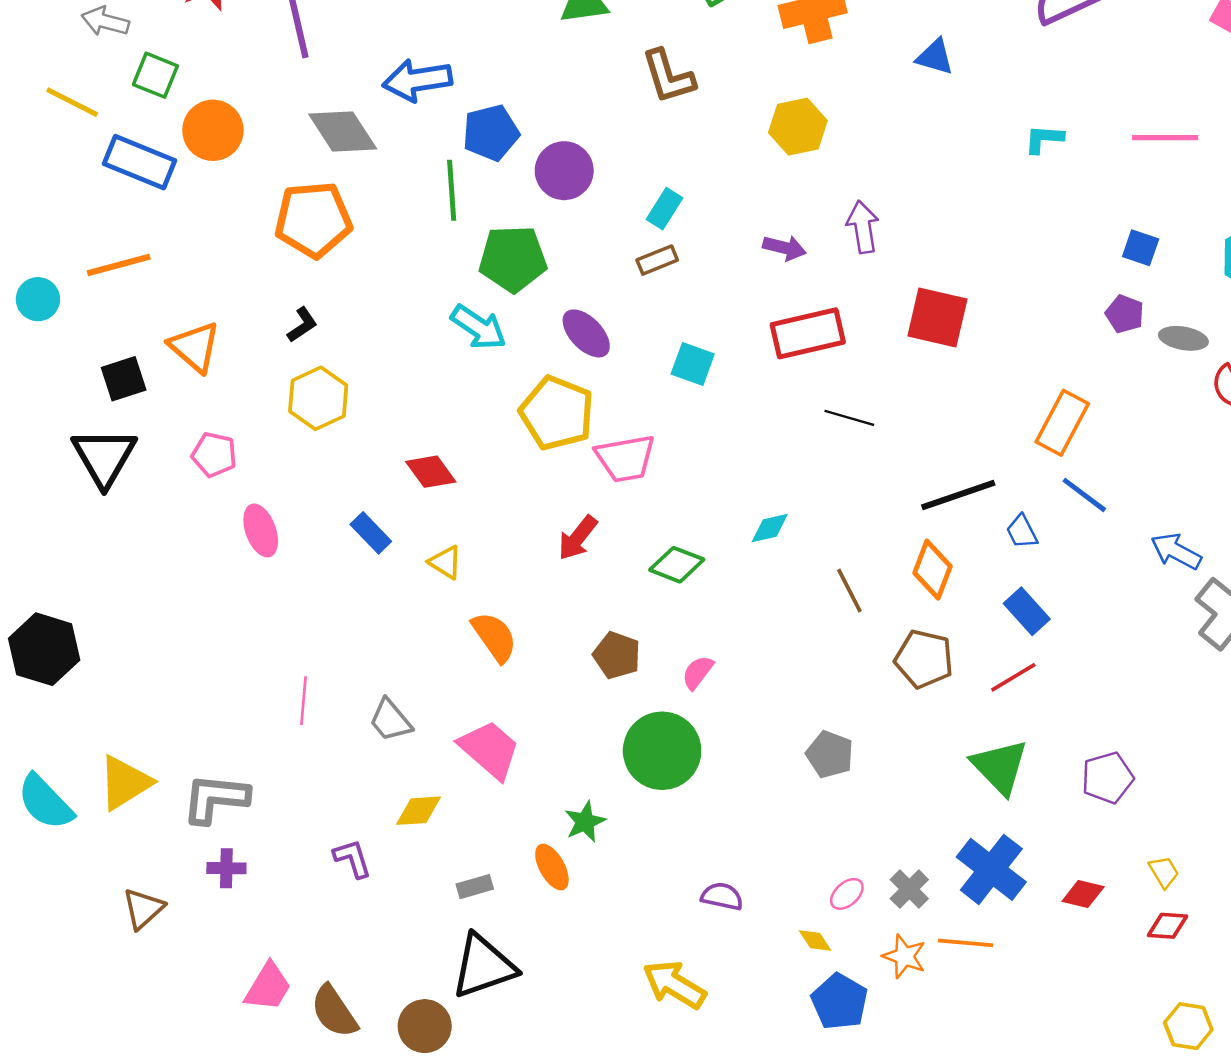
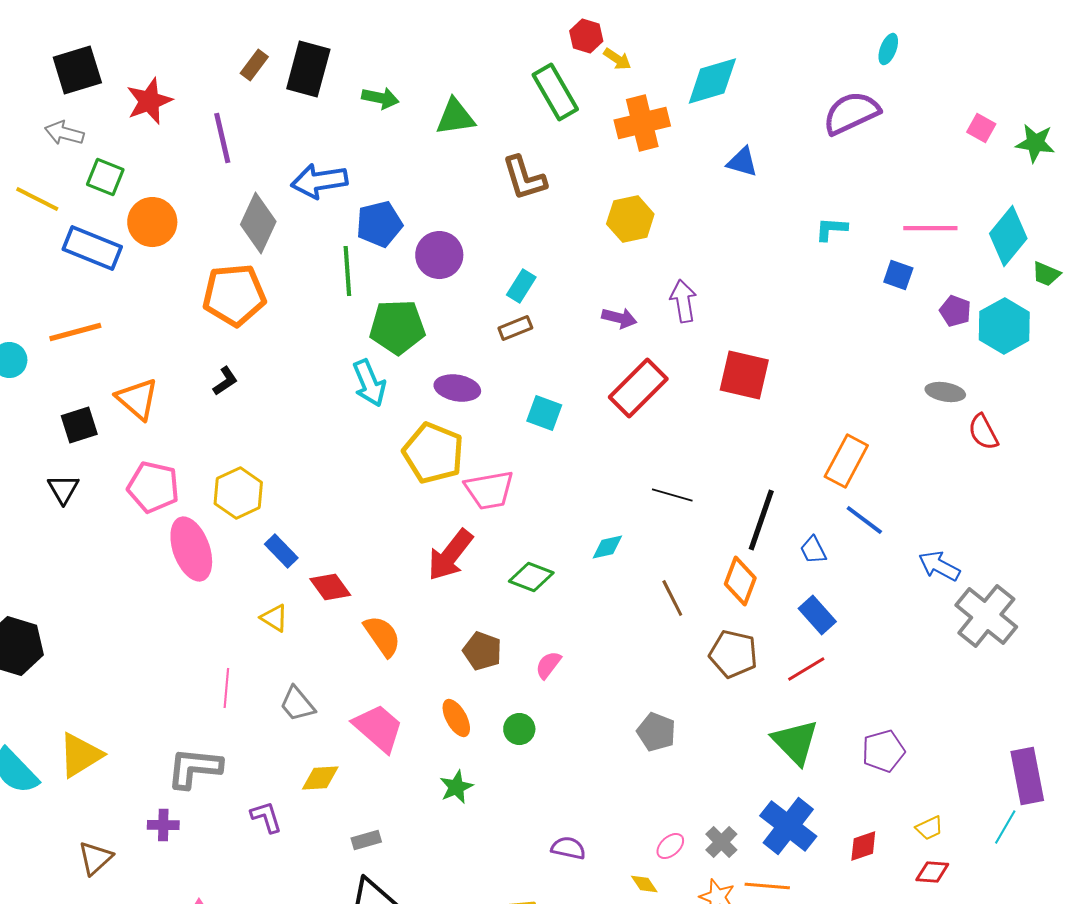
gray diamond: (343, 132) -> (258, 223), turned 58
blue square: (1141, 248) -> (898, 275), moved
purple pentagon: (1125, 314) -> (955, 311), moved
cyan arrow: (479, 327) -> (369, 383), turned 33
purple ellipse: (586, 333) -> (457, 388), turned -36
red rectangle: (808, 333) -> (638, 388), turned -32
yellow hexagon: (318, 398) -> (238, 493), moved
black line: (849, 418) -> (672, 495), moved
pink pentagon: (214, 455) -> (153, 487), size x1.4
black triangle: (104, 457) -> (63, 489), size x0.6
red diamond: (431, 472) -> (330, 587), moved
black line: (958, 495) -> (761, 520), turned -52
pink ellipse: (261, 530) -> (191, 549), size x1.5
red arrow: (578, 538) -> (450, 555), size x1.4
yellow triangle: (445, 562) -> (274, 618), moved
green circle: (662, 751) -> (519, 729), size x0.5
gray L-shape: (215, 798) -> (194, 768), moved
orange ellipse: (552, 867) -> (456, 718), moved
yellow trapezoid: (1164, 872) -> (929, 828), turned 96
red diamond: (1083, 894) -> (863, 846), turned -32

